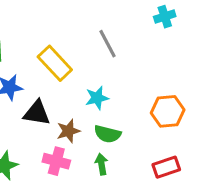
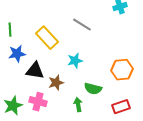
gray line: (107, 44) -> (82, 25), turned -30
green semicircle: (107, 134) -> (93, 89), moved
pink cross: (56, 161) -> (38, 102), moved

